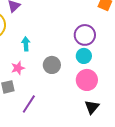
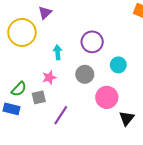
purple circle: (85, 35) -> (92, 42), moved
pink circle: (87, 80) -> (107, 97), moved

